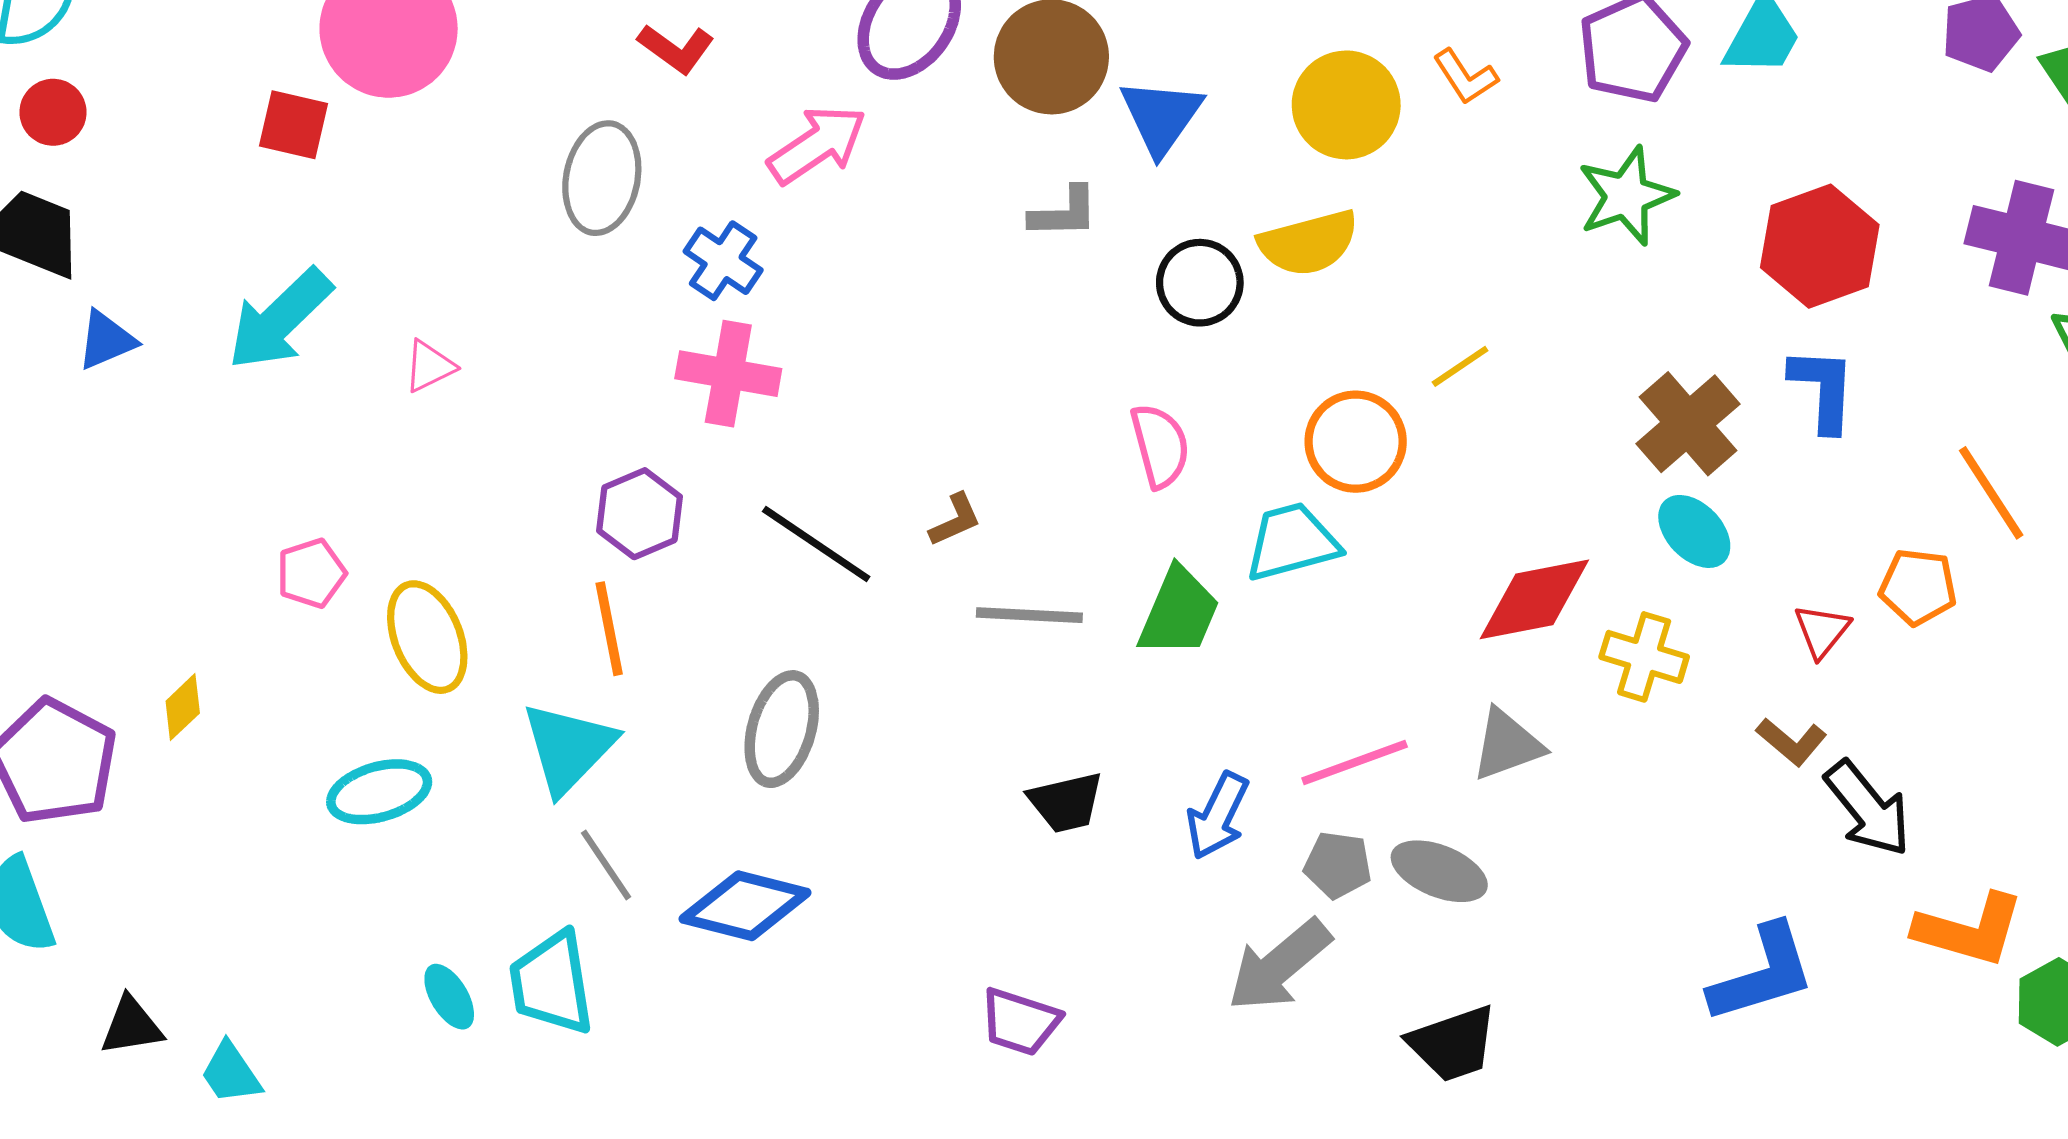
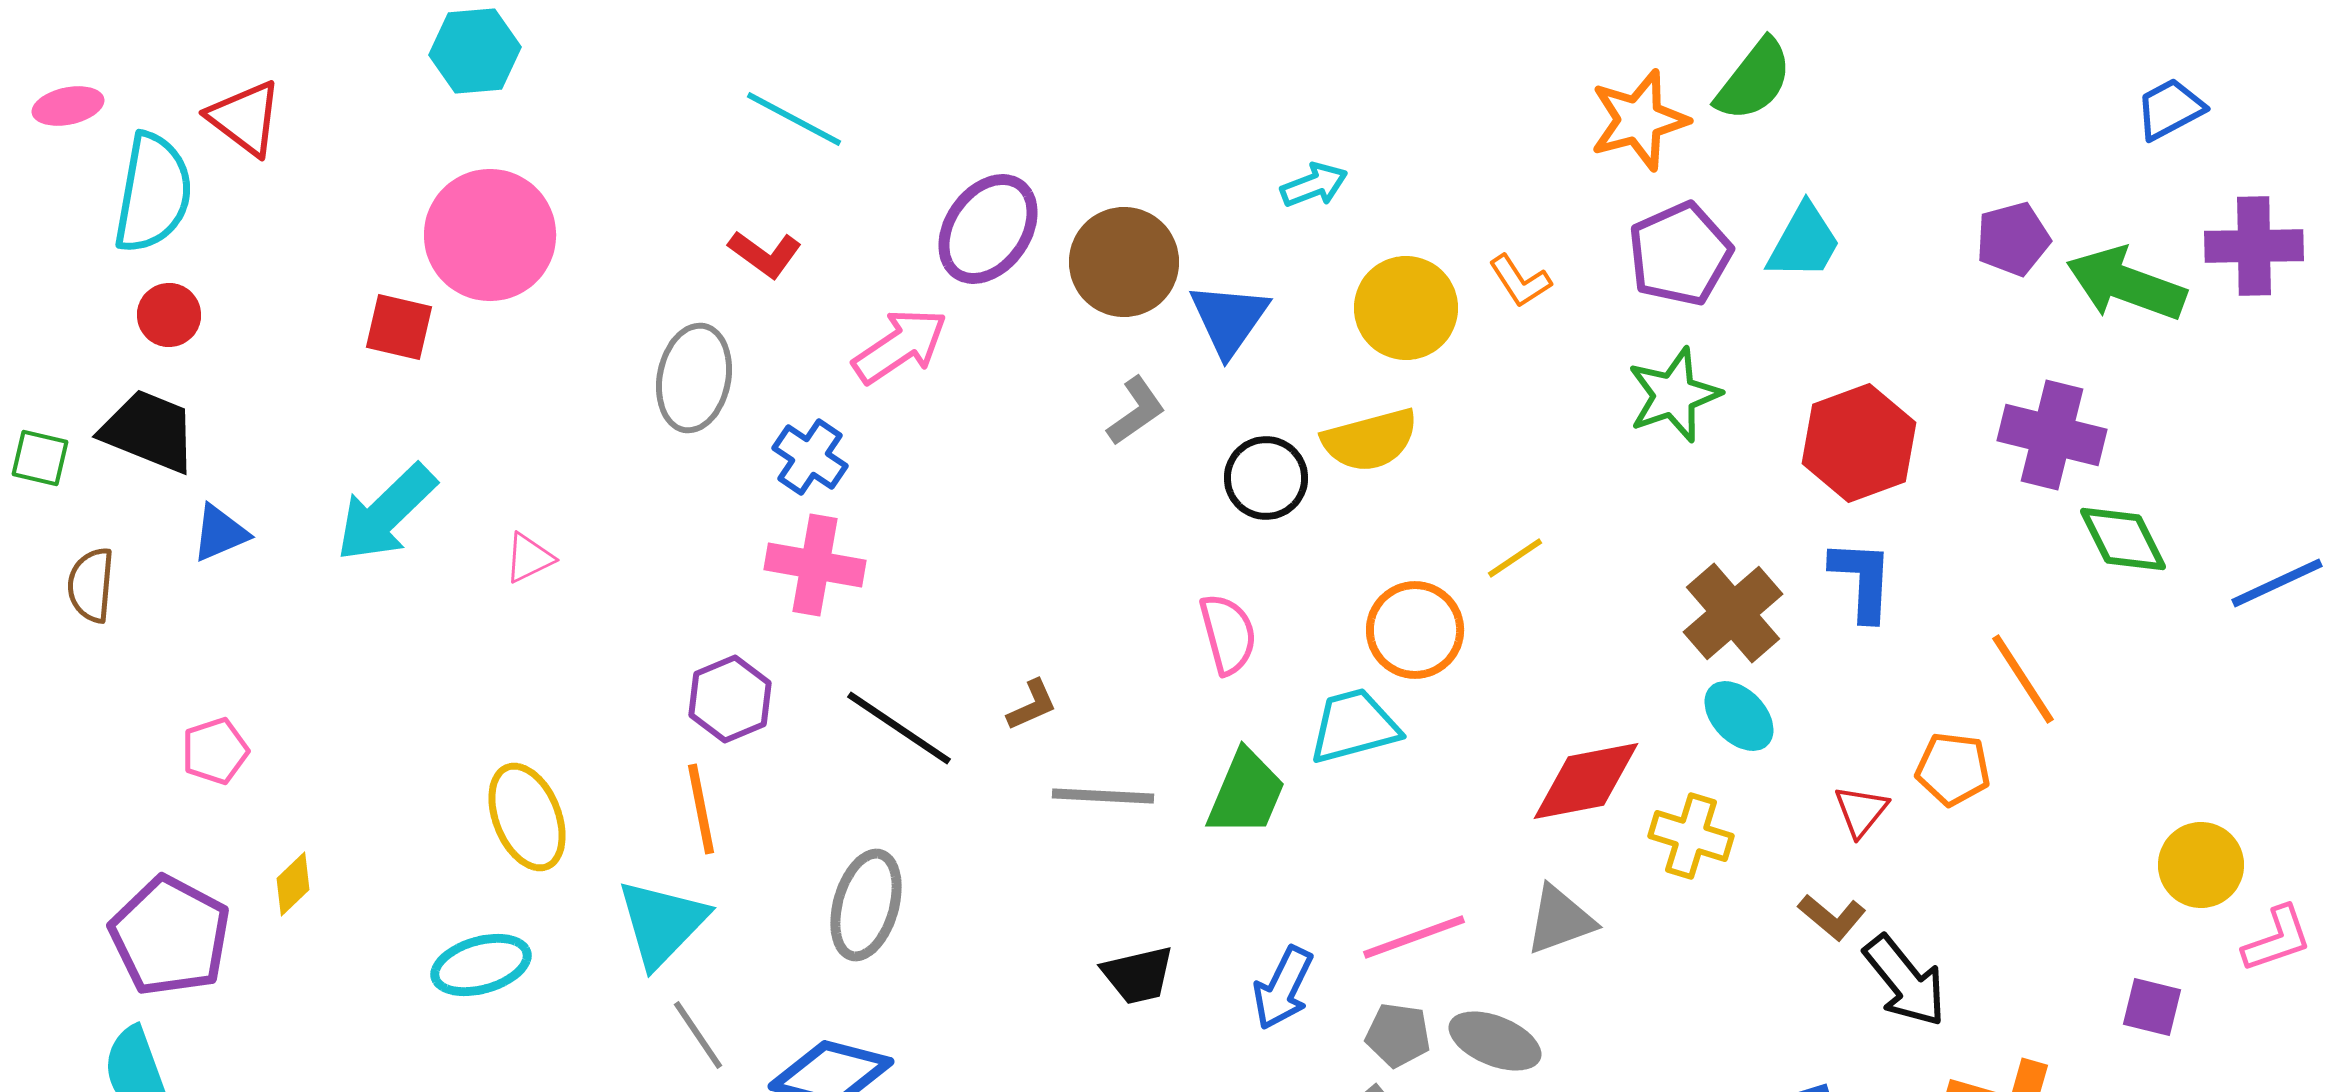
gray L-shape: (1064, 213) -> (1136, 411), turned -34
pink pentagon: (311, 573) -> (215, 751), moved

